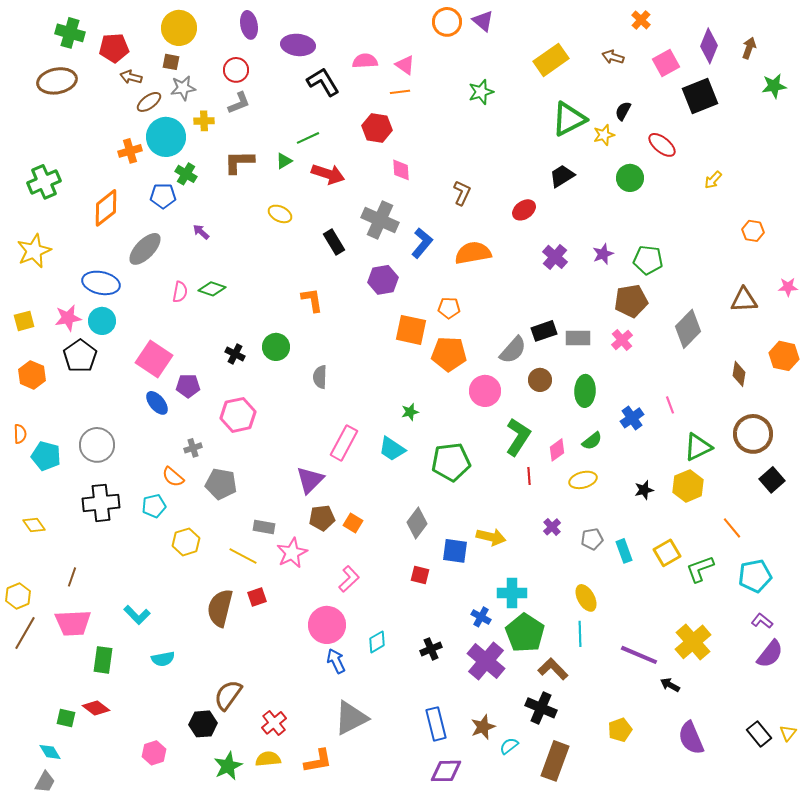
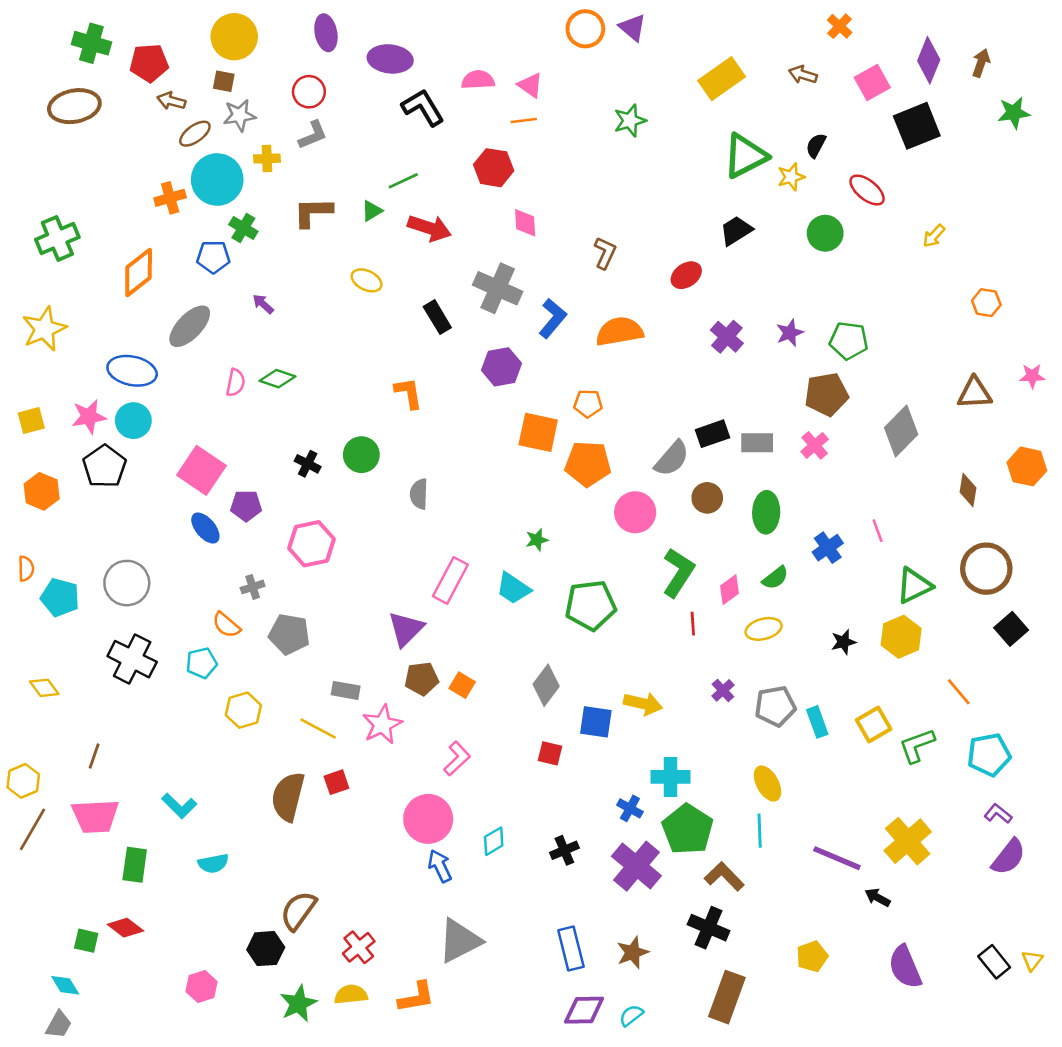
black cross: (101, 503) -> (132, 659), turned 33
gray pentagon: (592, 539) -> (775, 706), size x1.4
cyan semicircle: (509, 746) -> (631, 1015), moved

